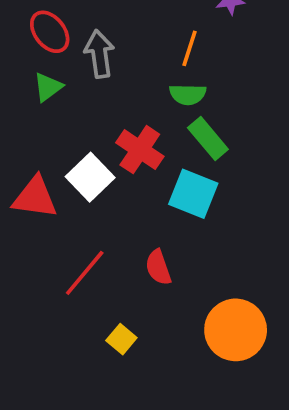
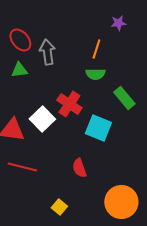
green triangle: (48, 87) -> (19, 70), turned 30
green rectangle: (208, 139) -> (124, 98), moved
red line: (85, 273) -> (22, 167), moved, turned 64

